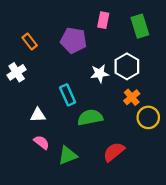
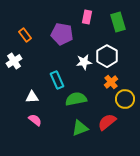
red semicircle: (114, 152) -> (107, 122), moved
green triangle: (68, 155) -> (80, 128), moved

